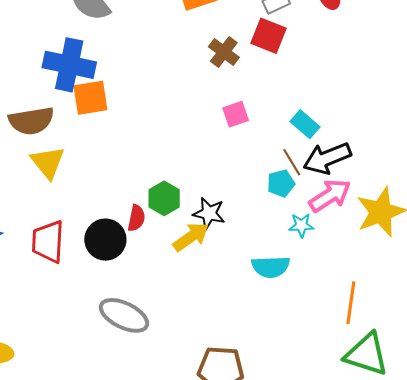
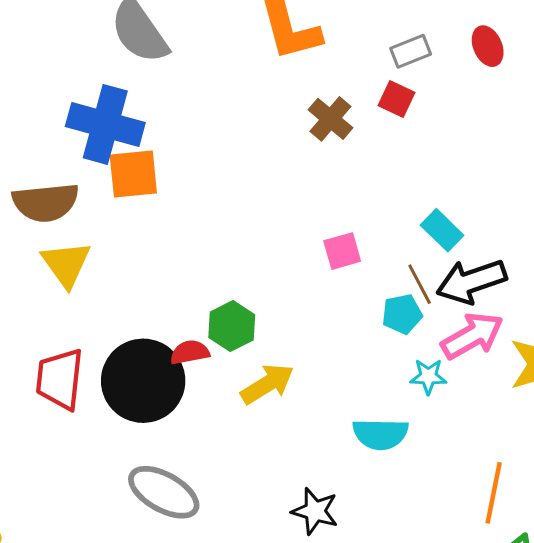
red square: (268, 36) -> (396, 99), size x0.7
pink square: (236, 114) -> (342, 251), moved
black star: (209, 213) -> (315, 511), moved
red semicircle: (136, 218) -> (190, 352), turned -116
black circle: (105, 240) -> (143, 381), size x1.4

